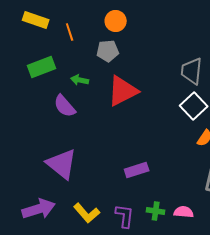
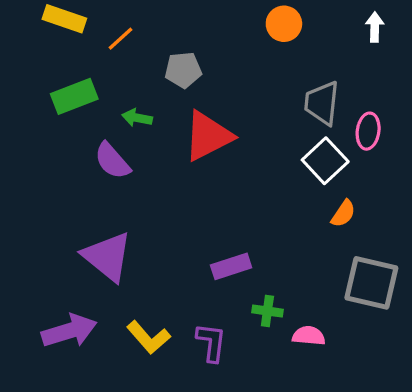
orange circle: (116, 21) -> (284, 24), moved
orange line: (70, 32) -> (120, 39), turned 66
green cross: (156, 211) -> (267, 311), moved

